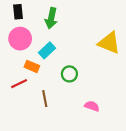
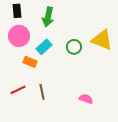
green circle: (69, 74) -> (74, 47), moved
red line: (19, 84) -> (18, 90), moved

